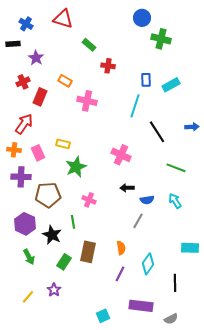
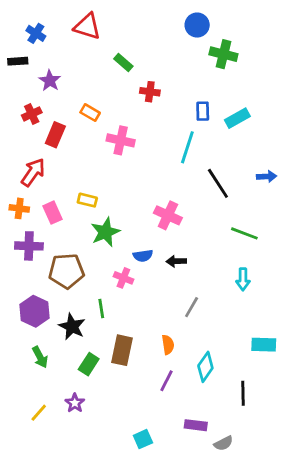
blue semicircle: (147, 200) -> (143, 256), moved
cyan arrow: (175, 201) -> (243, 279), turned -147
purple rectangle: (141, 306) -> (196, 425), size x0.7
gray semicircle: (171, 319) -> (223, 443), moved

